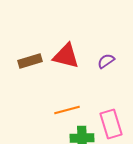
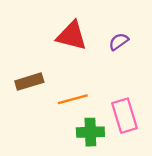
brown rectangle: (30, 61) -> (29, 82), moved

